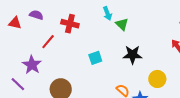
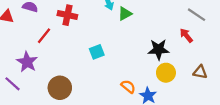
green triangle: (122, 24) -> (125, 14), turned 48
black star: (132, 55) -> (159, 49), moved

